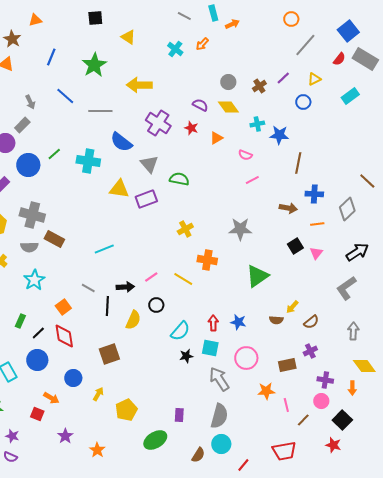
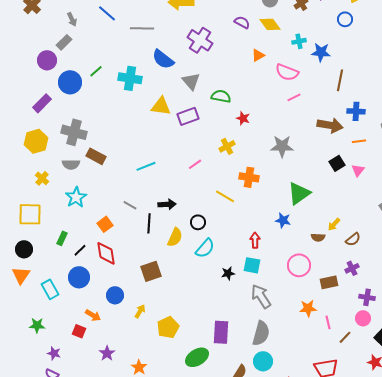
red star: (191, 128) -> (243, 118), moved
pink semicircle: (245, 155) -> (287, 72), size x1.6
brown arrow: (288, 208) -> (330, 125), size x1.4
pink line: (151, 277) -> (195, 164), moved
blue star: (238, 322) -> (283, 220), moved
cyan semicircle: (180, 331) -> (205, 248), moved
pink circle: (246, 358) -> (299, 265), moved
purple rectangle: (179, 415) -> (221, 332), size x1.6

